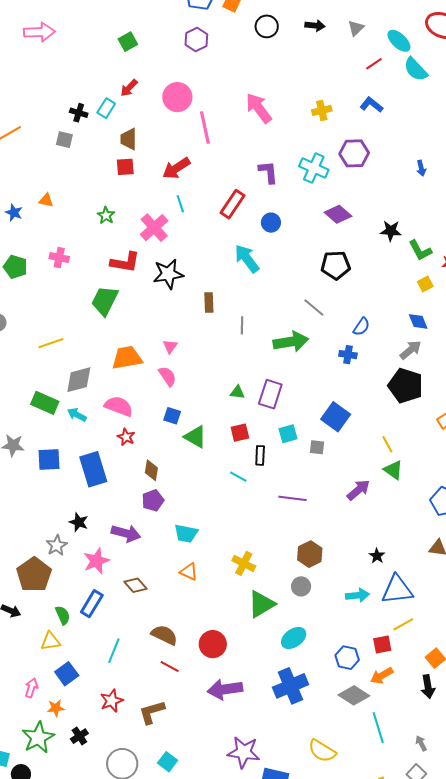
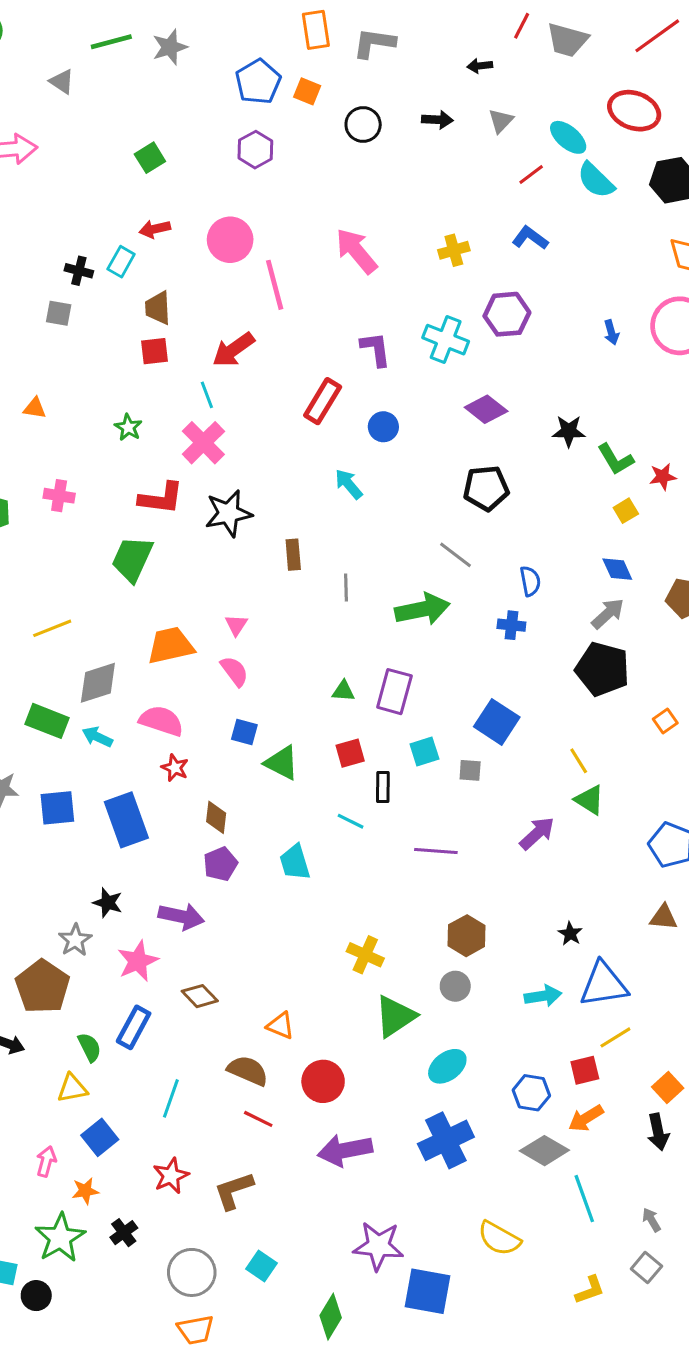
red arrow: (129, 88) -> (155, 229), turned 36
cyan line: (180, 204) -> (207, 395), moved
cyan arrow: (247, 259) -> (349, 484), size x0.7
blue semicircle: (361, 327) -> (530, 581), turned -42
cyan trapezoid: (186, 533) -> (295, 862), moved, turned 65
orange triangle: (189, 572) -> (280, 1026), moved

